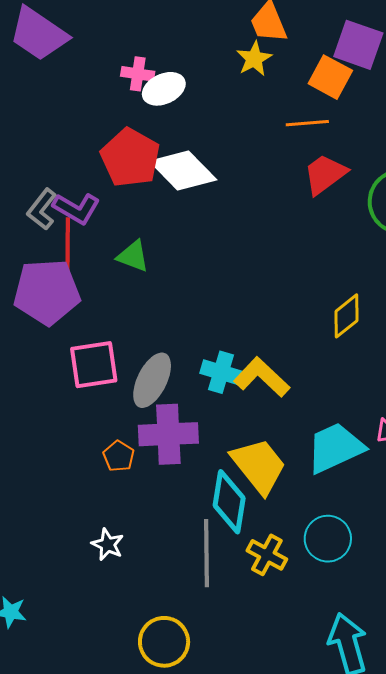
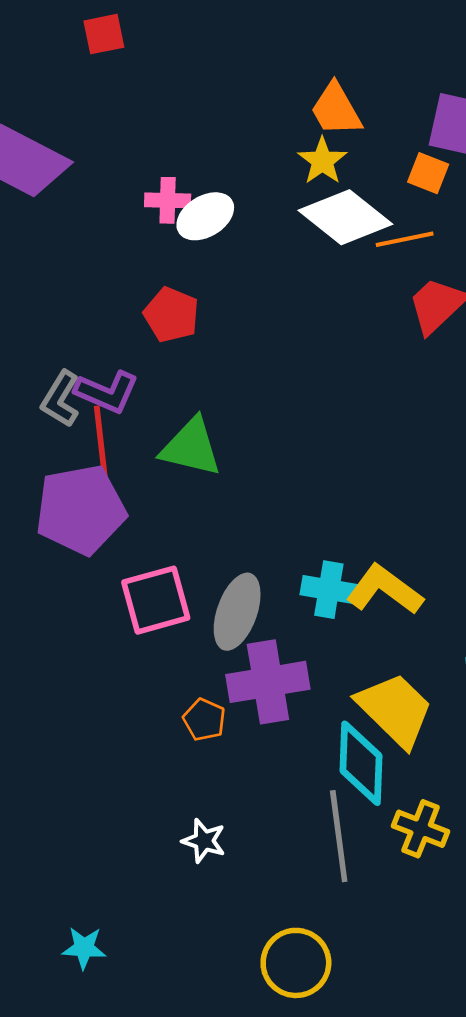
orange square: (330, 77) -> (428, 173), size x0.7
red pentagon: (130, 158) -> (171, 315), size x0.7
white diamond: (183, 171) -> (345, 217), moved
green triangle: (133, 256) -> (191, 447), size x1.4

